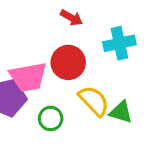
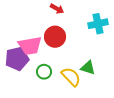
cyan cross: (119, 43) -> (98, 24), moved
yellow semicircle: (94, 101) -> (71, 77), moved

